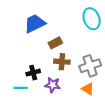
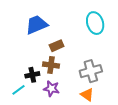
brown cross: (62, 62) -> (51, 65), moved
cyan line: (21, 88) -> (19, 90), turned -40

